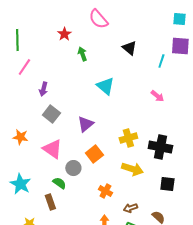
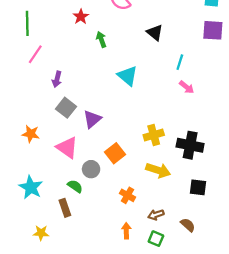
cyan line: (161, 61) -> (180, 62), moved
purple triangle: (85, 124) -> (92, 119), moved

